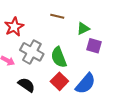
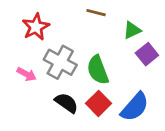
purple square: (94, 46) -> (147, 54), turned 35
black semicircle: (26, 85) -> (66, 103), moved

